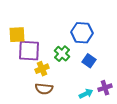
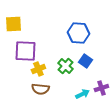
yellow square: (17, 35) -> (13, 24), moved
green cross: (62, 54) -> (65, 66), moved

